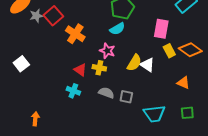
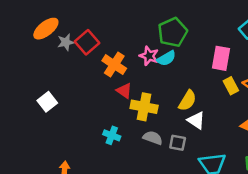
pink star: (107, 51) -> (149, 56), moved
white triangle: (147, 65) -> (196, 120), moved
yellow cross: (99, 68) -> (144, 107), size x1.5
red triangle: (80, 70) -> (124, 91), moved

